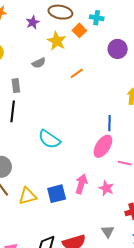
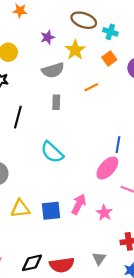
cyan cross: (97, 18) -> (110, 32), moved
purple star: (33, 22) -> (48, 37), moved
orange square: (79, 30) -> (109, 58), moved
gray semicircle: (39, 63) -> (53, 70), size x1.5
gray rectangle: (16, 86) -> (56, 102), moved

